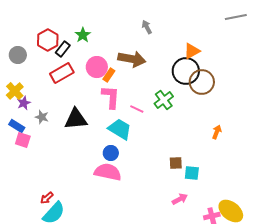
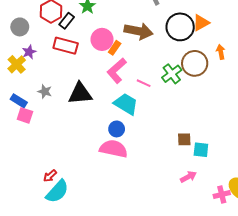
black circle: (186, 71) -> (180, 27), moved
red rectangle: (62, 73) -> (66, 46), turned 45
brown circle: (202, 82) -> (195, 63), moved
pink L-shape: (111, 97) -> (117, 71), turned -135
purple star: (24, 103) -> (29, 52), moved
orange arrow: (217, 132) -> (221, 52), moved, turned -32

